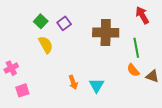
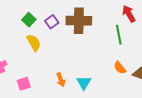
brown cross: (106, 33) -> (79, 21), moved
green line: (136, 48) -> (119, 35), moved
pink square: (22, 90) -> (24, 84), moved

